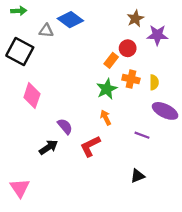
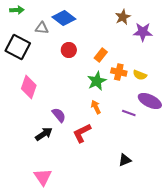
red circle: (128, 48) -> (69, 50), moved
yellow semicircle: (154, 82) -> (140, 75), turned 112
purple line: (142, 135) -> (129, 113), moved
pink triangle: (20, 188) -> (43, 177), moved

